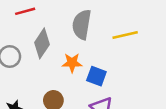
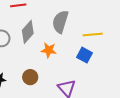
blue square: (96, 76) -> (85, 55), moved

